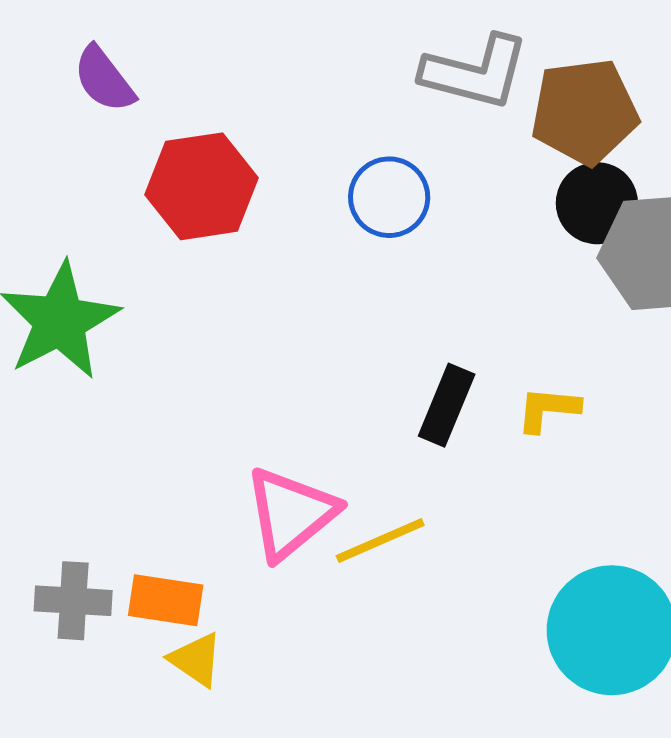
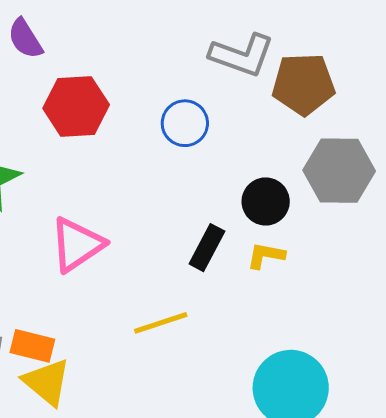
black circle: (597, 203) -> (266, 201), moved
pink triangle: (291, 513) -> (77, 245), moved
yellow triangle: (196, 660) -> (47, 382), size x1.5

